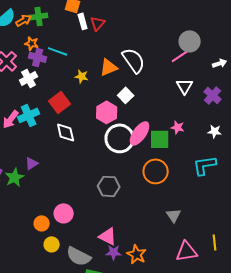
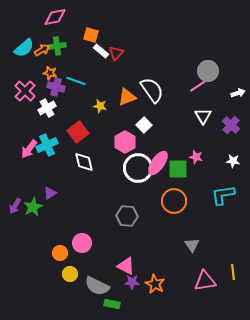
white rectangle: (83, 21) -> (101, 51), turned -35

